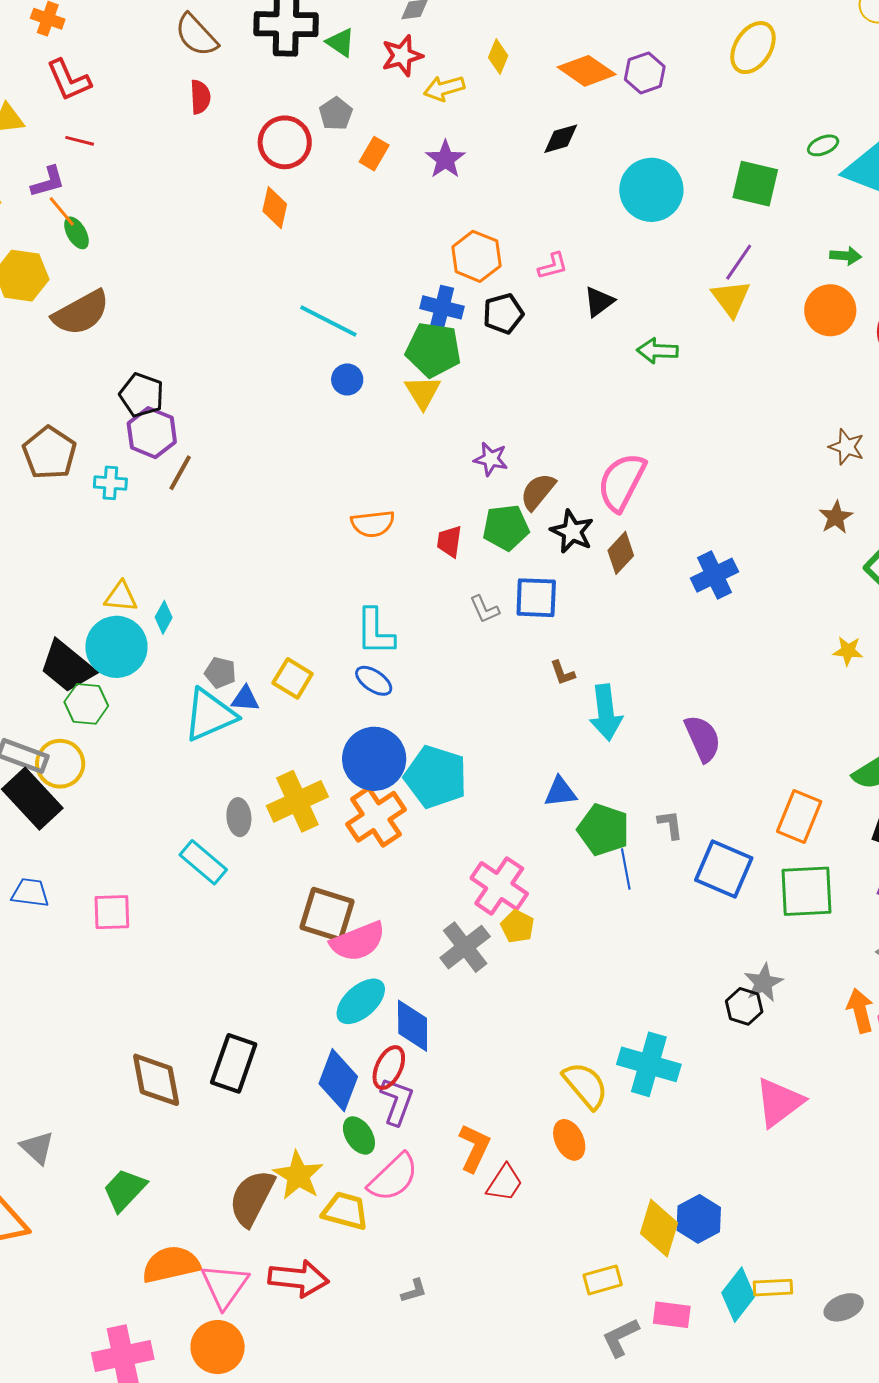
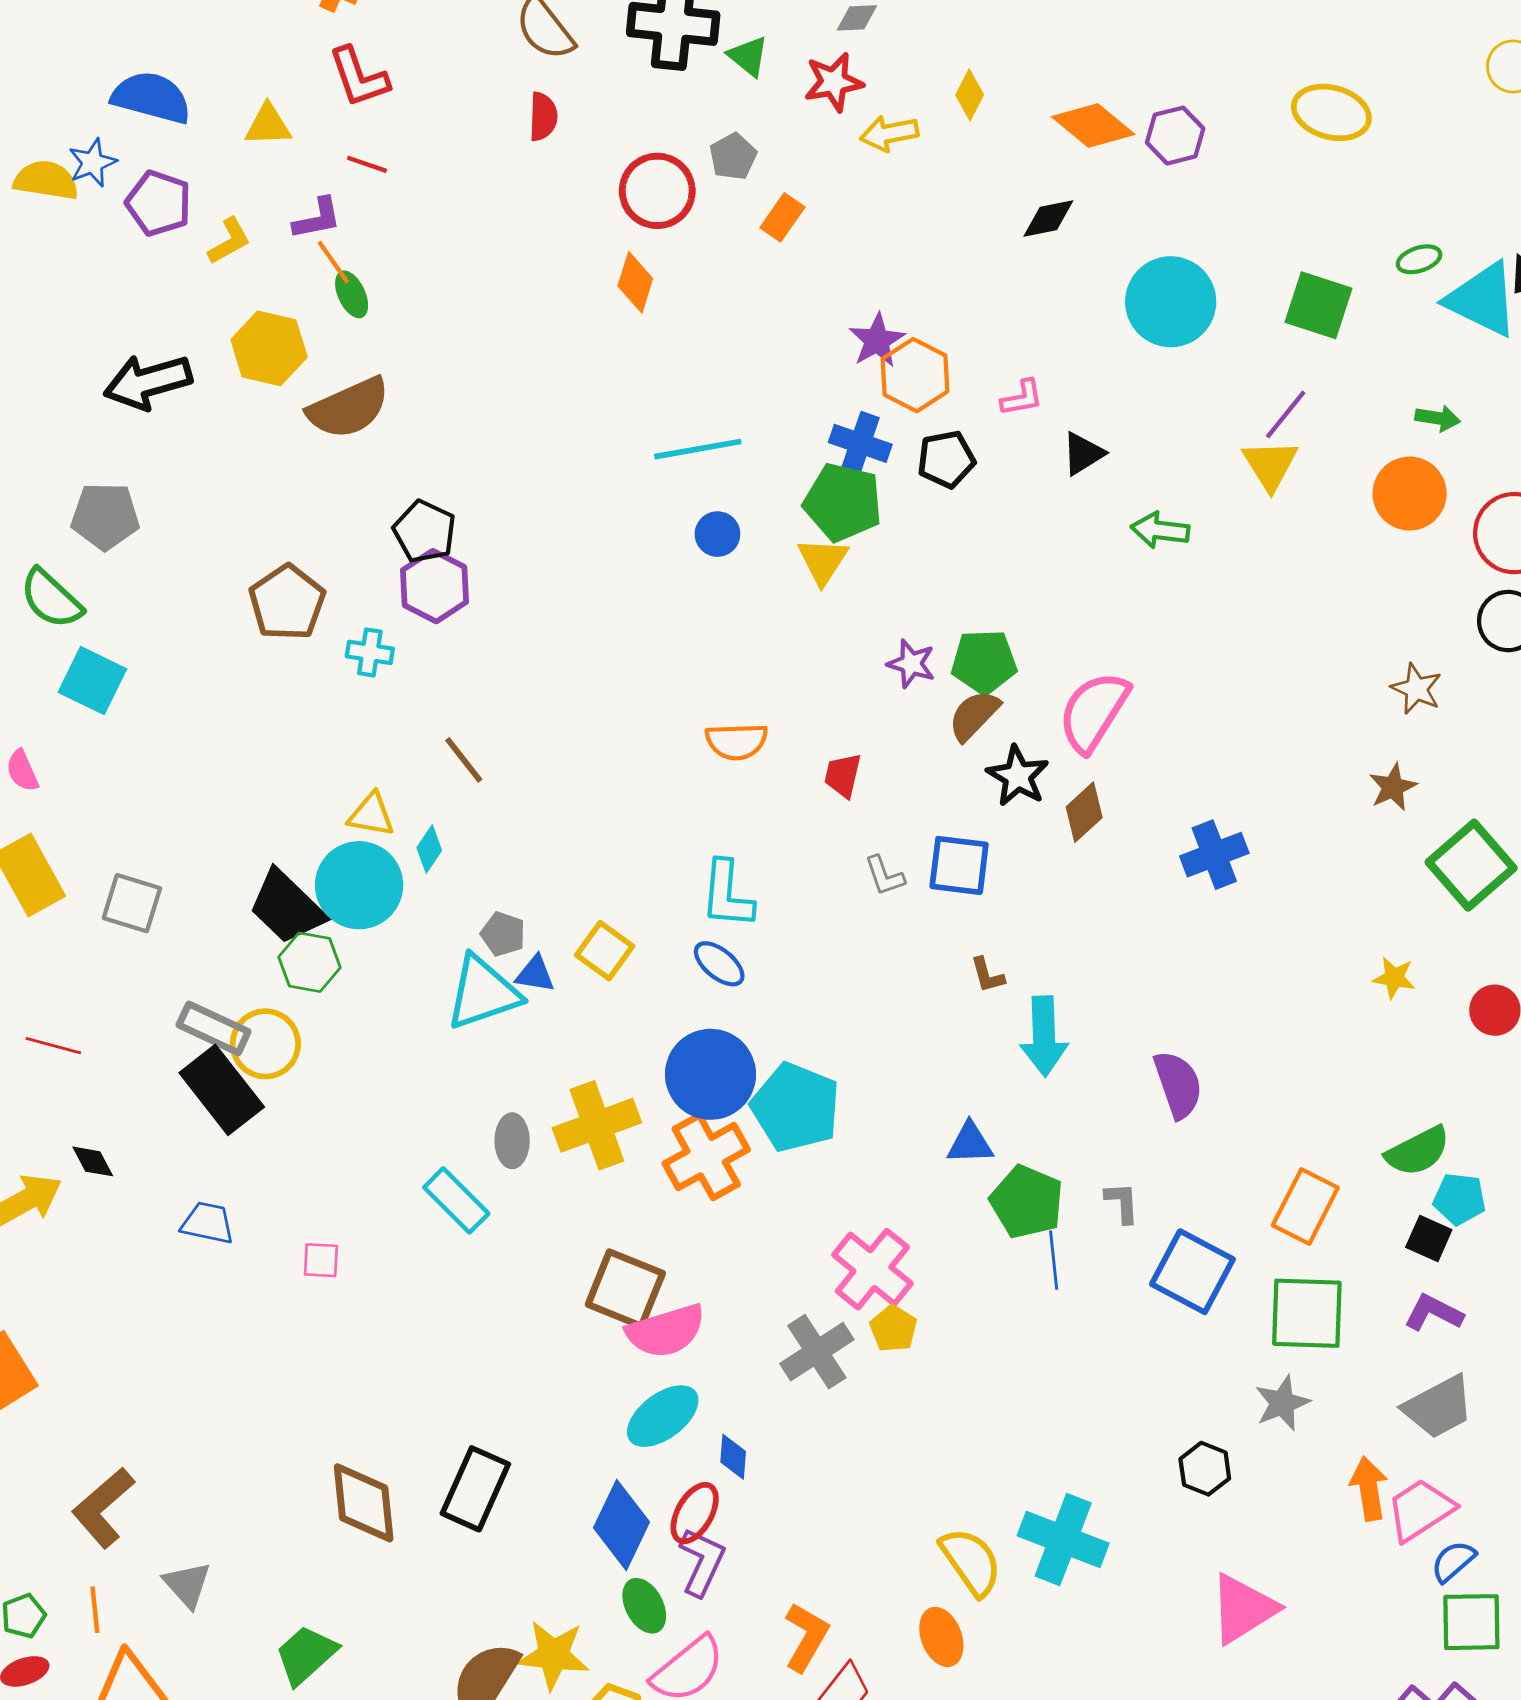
yellow ellipse: (753, 48) -> (1331, 112), turned 68
purple star: (445, 159) -> (877, 340), moved
cyan line: (328, 321) -> (698, 449), turned -42
brown line: (180, 473) -> (464, 760), moved, turned -72
green pentagon: (506, 528) -> (984, 662), moved
pink square: (112, 912) -> (321, 1260), size x0.7
gray star: (763, 983) -> (1282, 1403), moved
blue diamond: (413, 1026) -> (733, 1457), size x0.6
yellow star: (298, 1175) -> (553, 1655), turned -30

